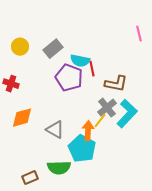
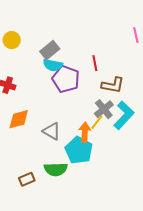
yellow circle: (20, 47) -> (12, 40), moved
cyan semicircle: (80, 61) -> (53, 65), moved
red line: (92, 69) -> (95, 63), moved

